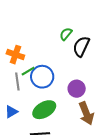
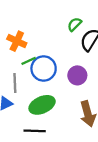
gray line: (17, 81) -> (15, 83), moved
purple circle: (77, 89) -> (77, 75), moved

